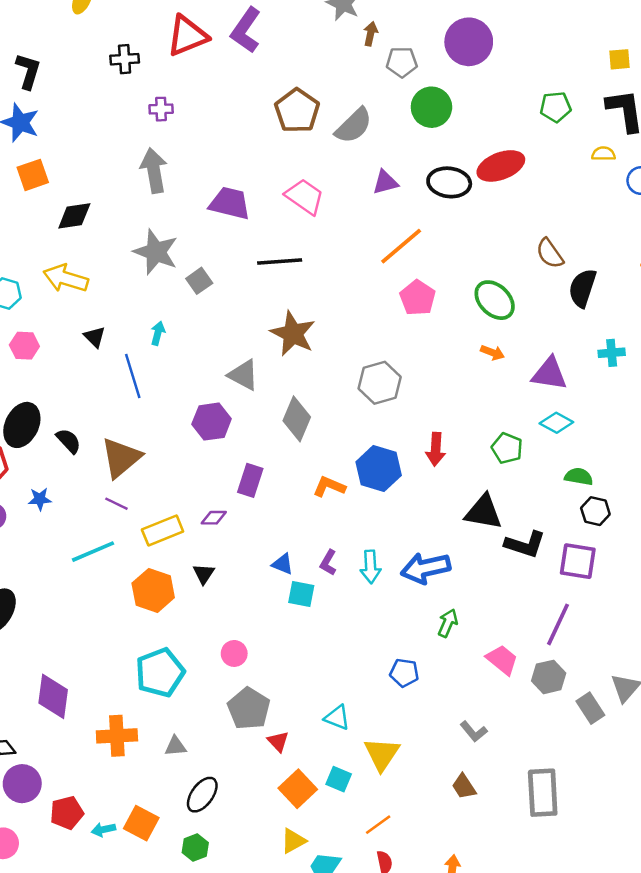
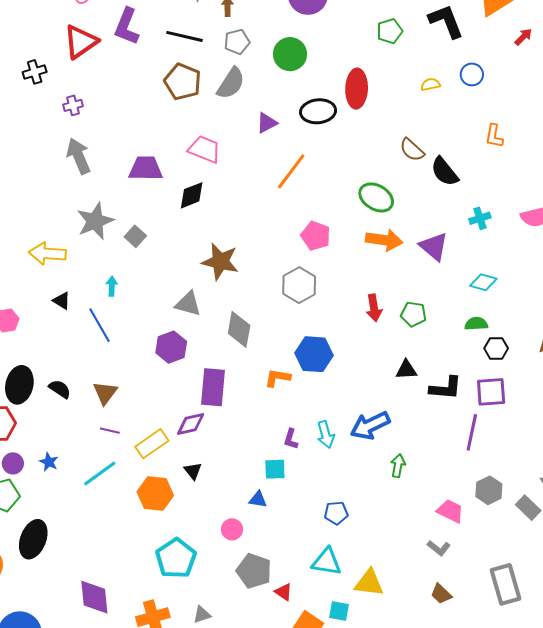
gray pentagon: (402, 62) -> (237, 42), moved
yellow semicircle: (603, 154) -> (430, 84), moved
red ellipse: (501, 166) -> (357, 89), turned -54
black diamond: (74, 216) -> (192, 195), moved
gray star: (156, 252) -> (95, 221), turned -30
black line: (280, 261) -> (185, 36), moved, turned 30
yellow arrow: (66, 278) -> (47, 254), moved
black semicircle: (582, 288) -> (445, 172), turned -44
pink pentagon: (418, 298) -> (316, 236), moved
orange arrow: (493, 353) -> (384, 240), size x1.8
purple triangle: (549, 374) -> (434, 247), turned 44
cyan diamond: (556, 423) -> (483, 282), moved
red arrow: (436, 449) -> (374, 308), moved
brown triangle: (121, 458) -> (105, 393), size x0.7
purple rectangle: (250, 480) -> (213, 387), size x1.4
blue star: (40, 499) -> (49, 462), moved, turned -30
black triangle: (484, 512) -> (406, 370), size x0.7
purple diamond: (214, 518) -> (191, 424), size x1.4
blue triangle: (283, 564) -> (258, 499), moved
purple line: (558, 624) -> (472, 432), moved
pink trapezoid: (502, 660) -> (450, 511), moved
blue pentagon: (404, 673) -> (336, 513), moved
cyan triangle: (337, 718) -> (327, 562), size x1.4
yellow triangle: (382, 754) -> (369, 583), turned -44

